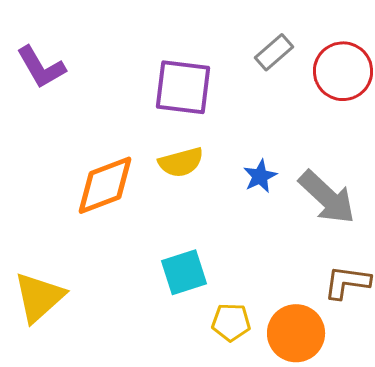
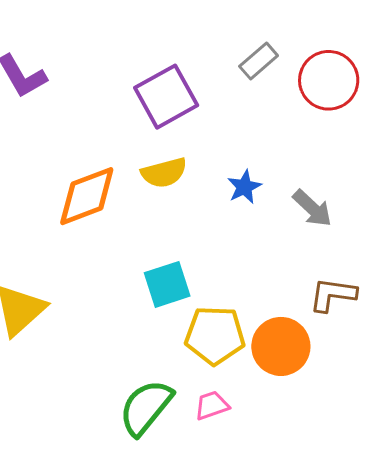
purple square: (183, 87) -> (166, 97), turned -36
gray arrow: (327, 197) -> (312, 208), size x0.7
yellow pentagon: (231, 322) -> (215, 335), size x1.5

